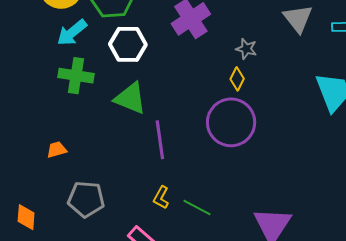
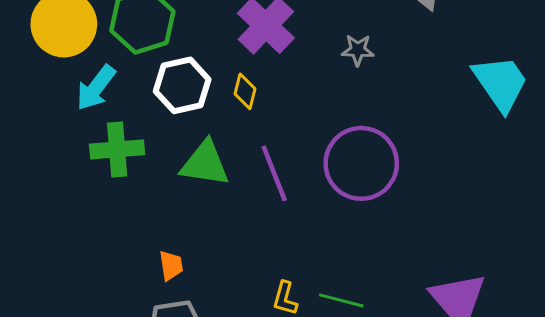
yellow diamond: (237, 79) -> (245, 91), moved
purple line: (160, 140) -> (274, 173), moved
orange trapezoid: (57, 150) -> (171, 266), moved, turned 110

